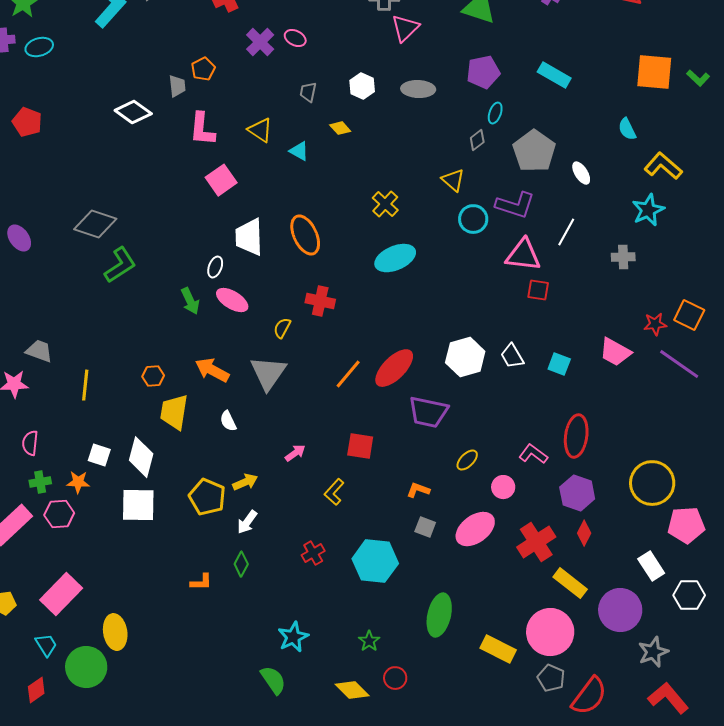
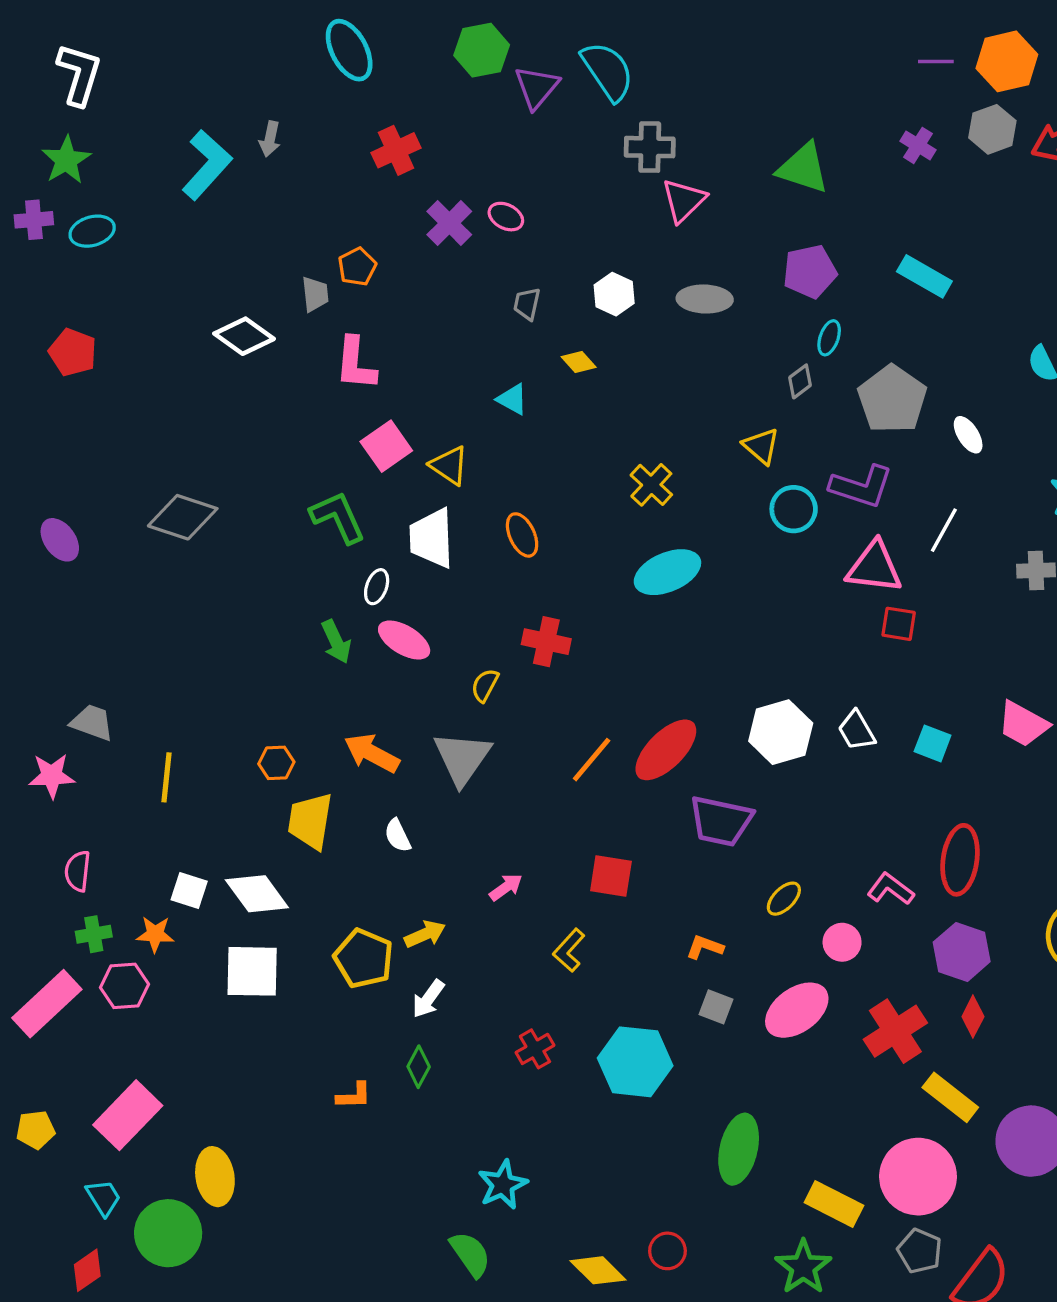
yellow triangle: (260, 130) -> (449, 465), moved
orange ellipse: (305, 235) -> (522, 535), size x0.7
green L-shape: (120, 265) -> (338, 517), moved, turned -81
white diamond: (141, 457) -> (257, 894), turned -51
green star: (369, 641) -> (803, 1267), moved, size x1.6

